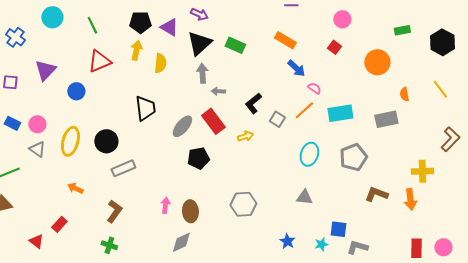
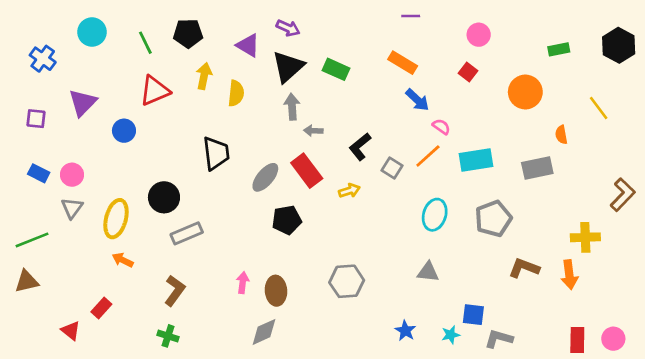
black pentagon: (140, 22) -> (188, 33), moved
black hexagon: (442, 42) -> (619, 45), moved
yellow line: (440, 89) -> (599, 108), moved
yellow ellipse: (70, 141) -> (116, 219), moved
gray triangle: (37, 149) -> (72, 208), turned 30

